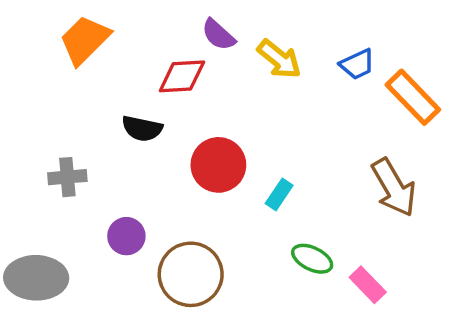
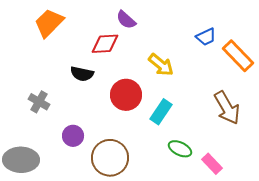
yellow arrow: (279, 59) -> (161, 65), moved
gray cross: (67, 177) -> (39, 102), turned 35
cyan rectangle: (279, 194) -> (161, 112), size x1.4

